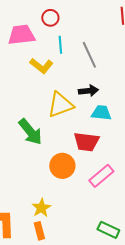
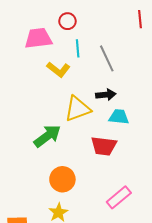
green arrow: (30, 132) -> (47, 136), turned -88
orange circle: (62, 166) -> (62, 179), moved
pink rectangle: (101, 176) -> (119, 197), moved

